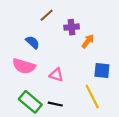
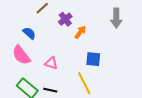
purple cross: (72, 27) -> (65, 19), turned -32
pink semicircle: (24, 66) -> (21, 55), turned 35

